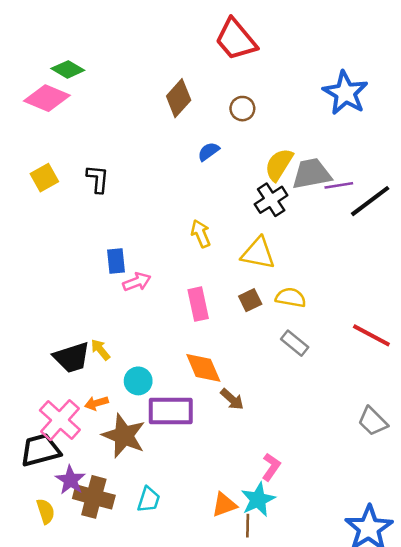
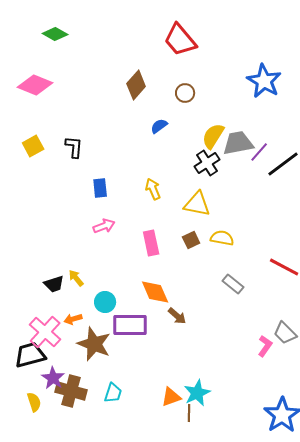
green diamond: (68, 69) -> (55, 34), moved
purple line: (339, 185) -> (259, 152), turned -40
blue rectangle: (116, 261) -> (100, 188), moved
gray rectangle: (295, 343) -> (233, 284), moved
black trapezoid: (72, 357) -> (54, 284), size x0.7
pink L-shape: (271, 467) -> (265, 346), moved

